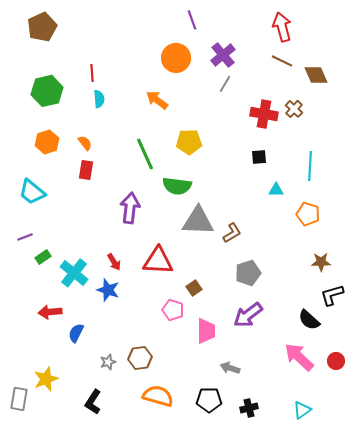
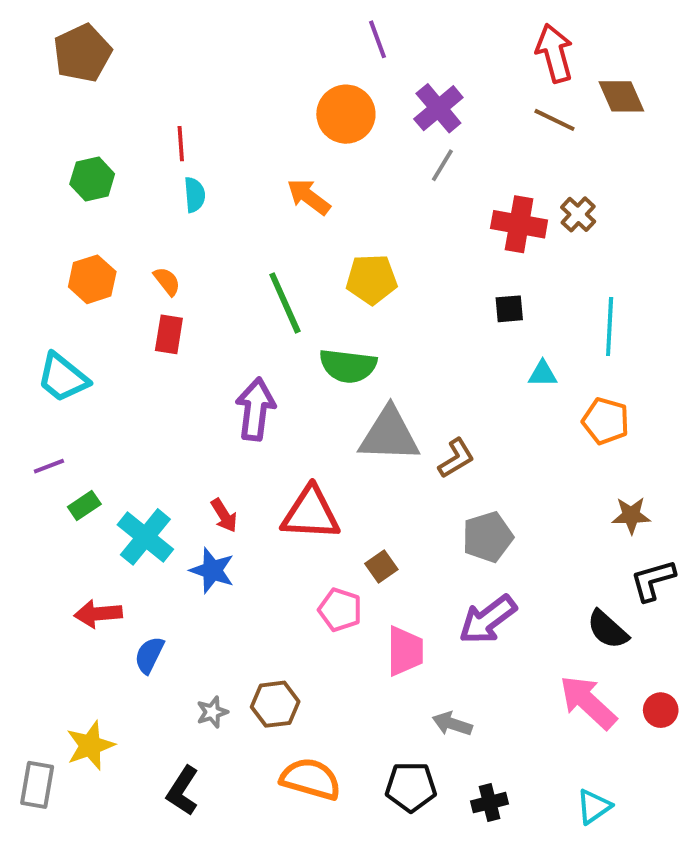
brown diamond: (316, 75) -> (621, 96), moved
green hexagon: (47, 91) -> (92, 179), size x0.7

